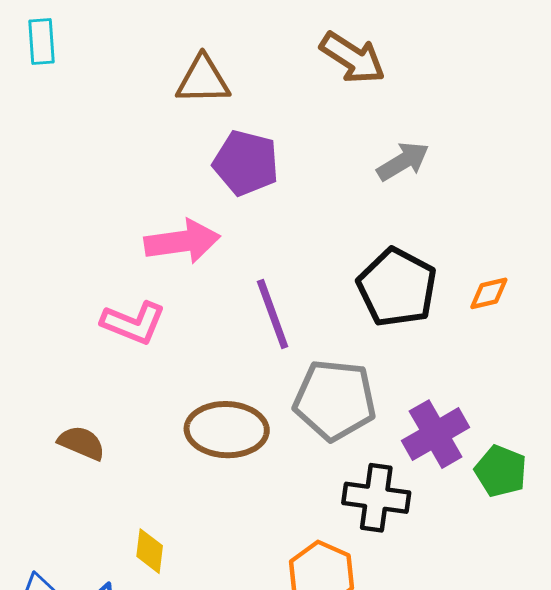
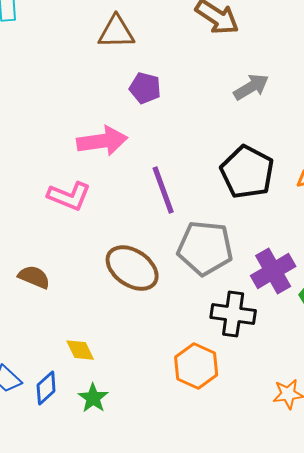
purple pentagon: (246, 163) -> (145, 88), size x0.7
brown ellipse: (227, 430) -> (132, 268), turned 32
yellow diamond: (150, 551) -> (80, 350), turned -32

